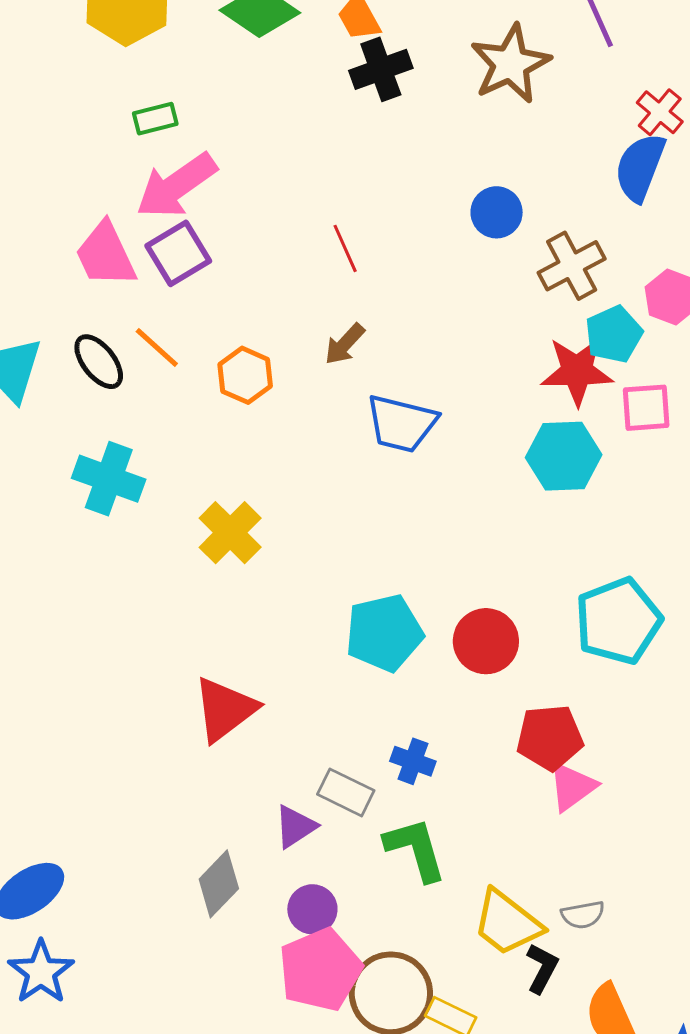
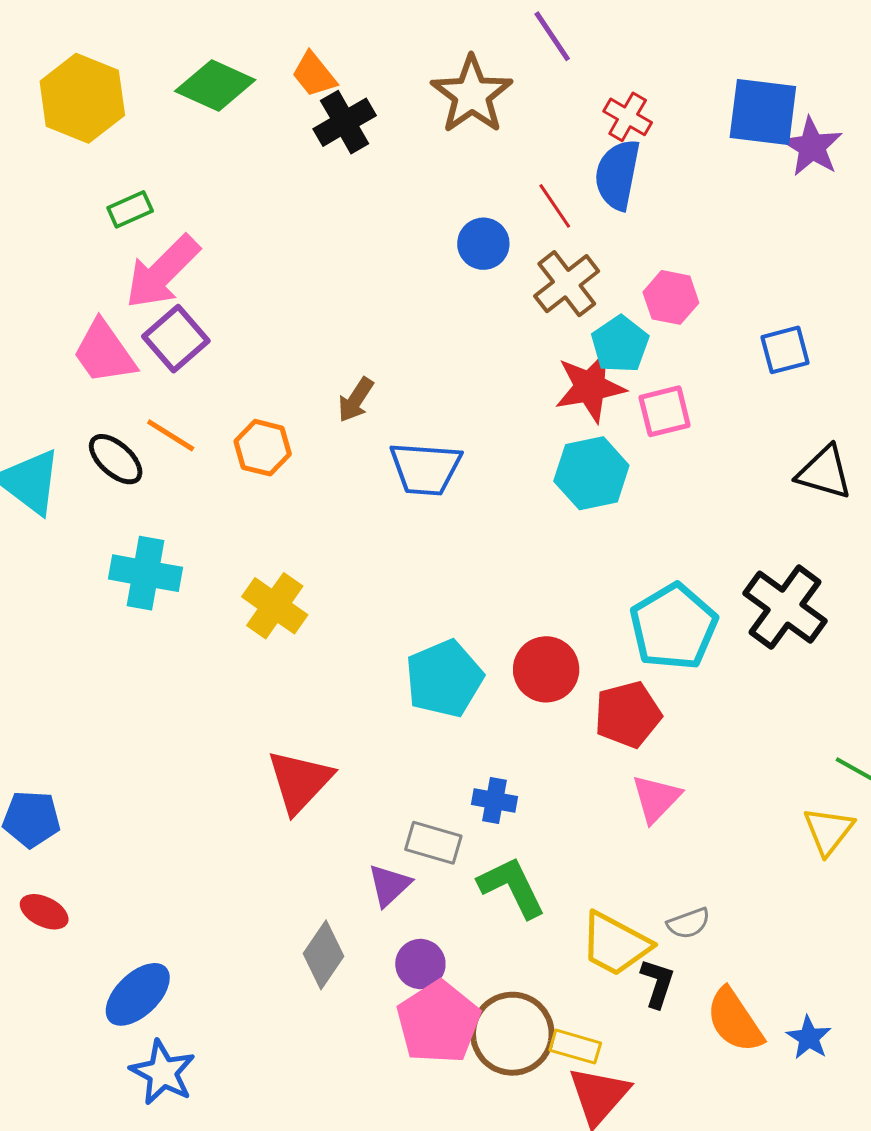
red line: (345, 248) -> (555, 206), moved
red pentagon: (550, 738) -> (628, 714), moved

